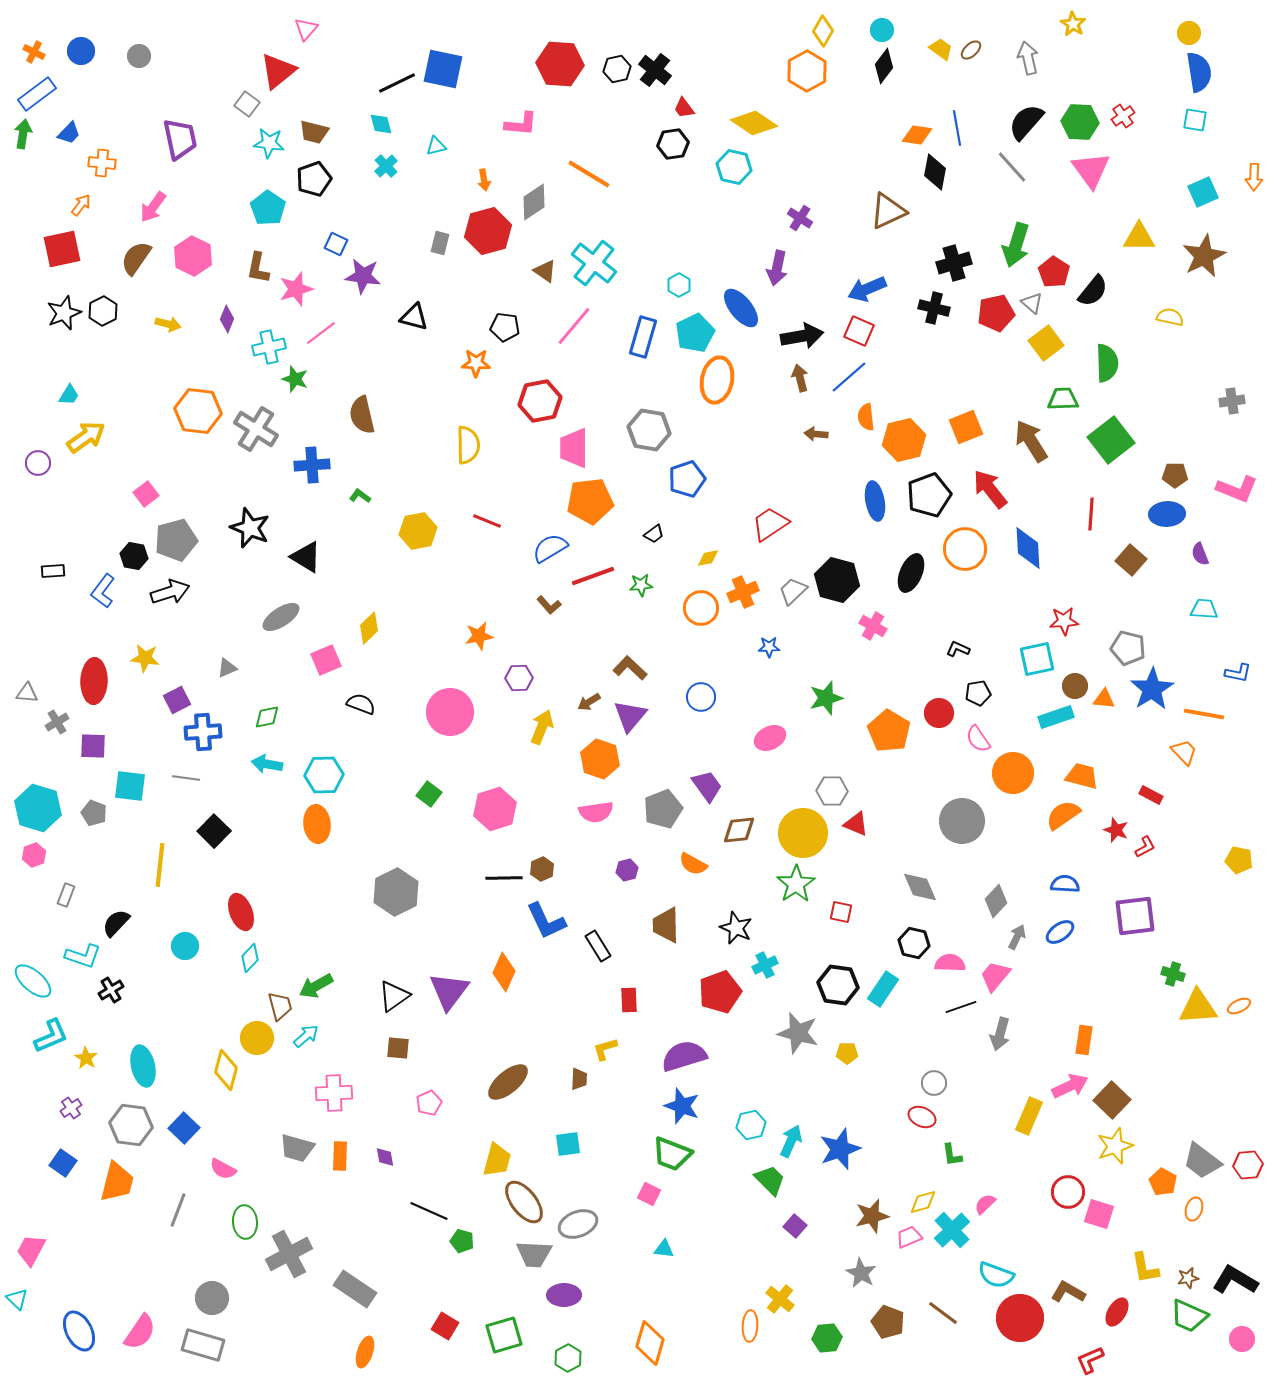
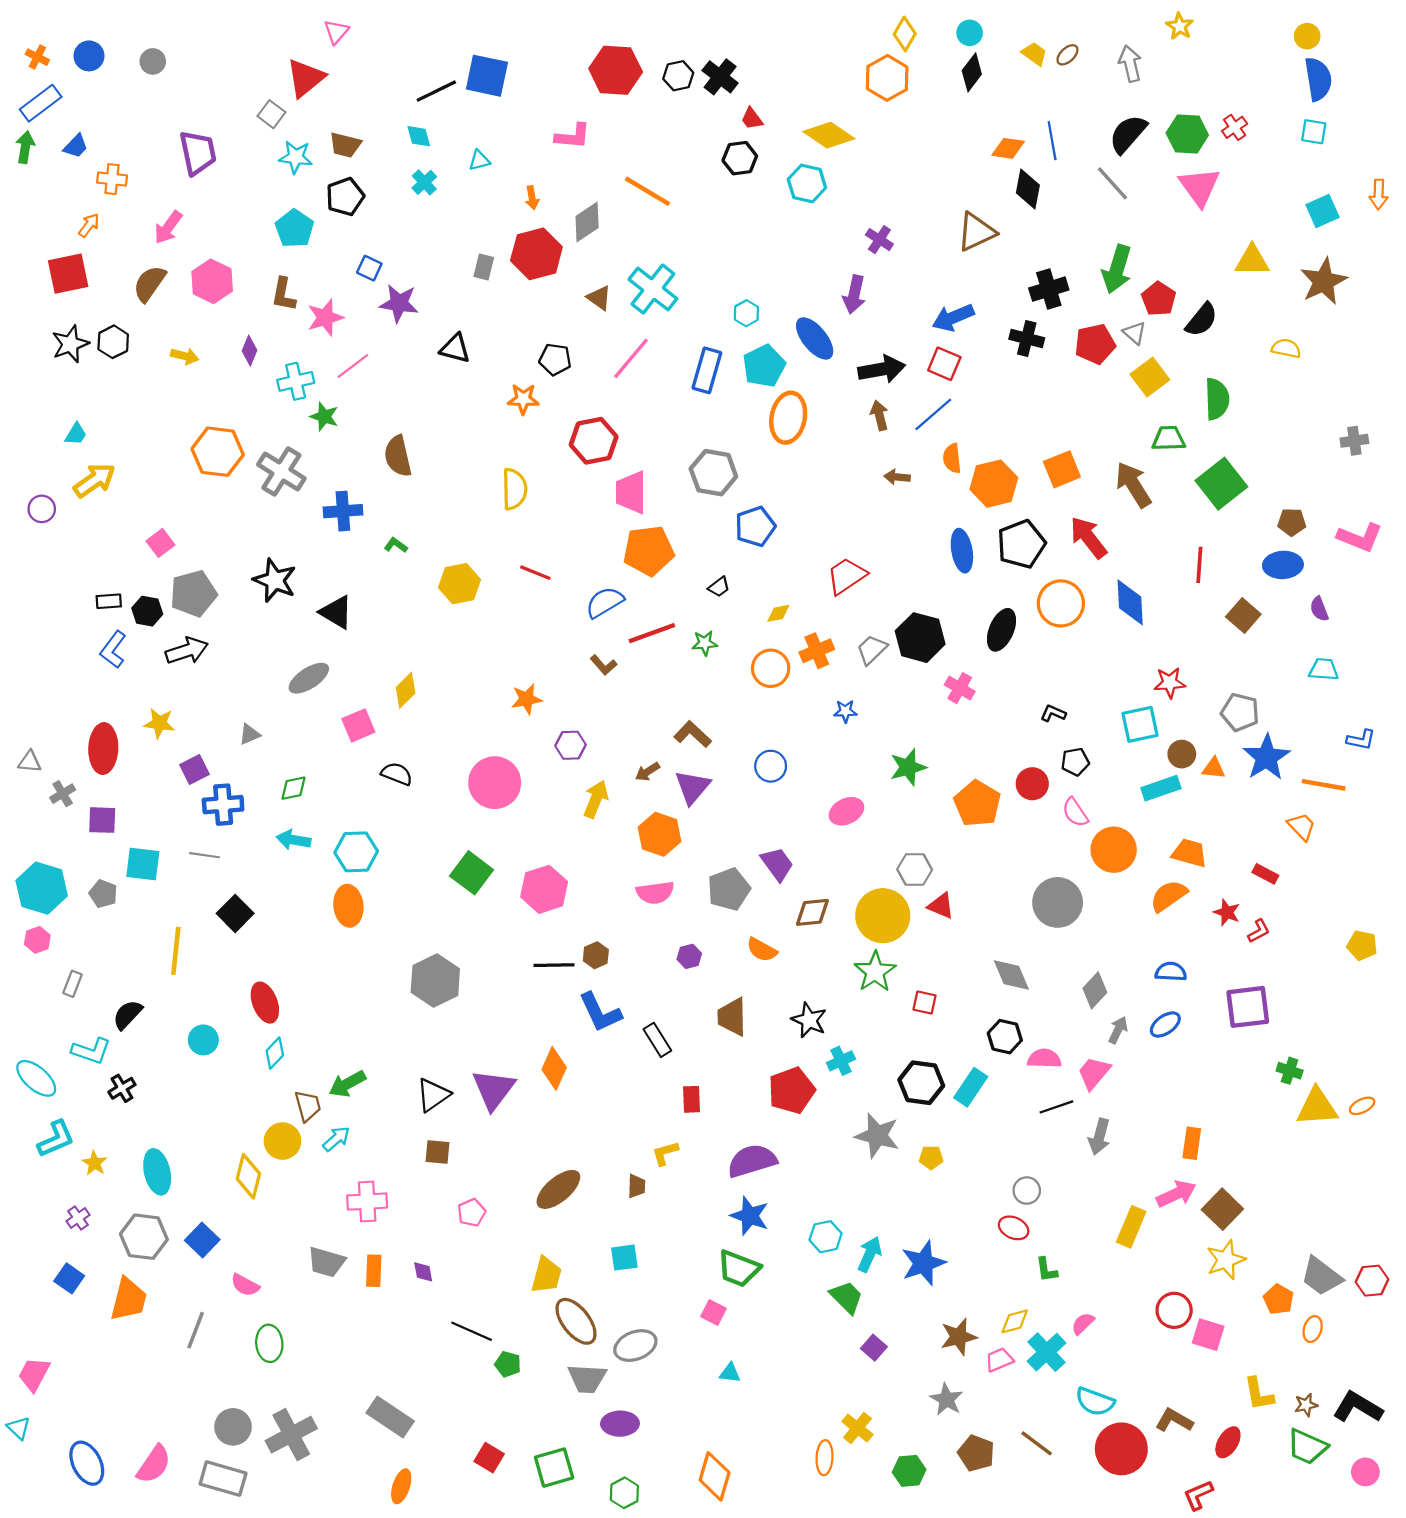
black rectangle: (53, 571) -> (109, 601), moved
green square: (429, 794) -> (472, 873), size x1.5
gray cross: (289, 1254) -> (291, 1435), moved

